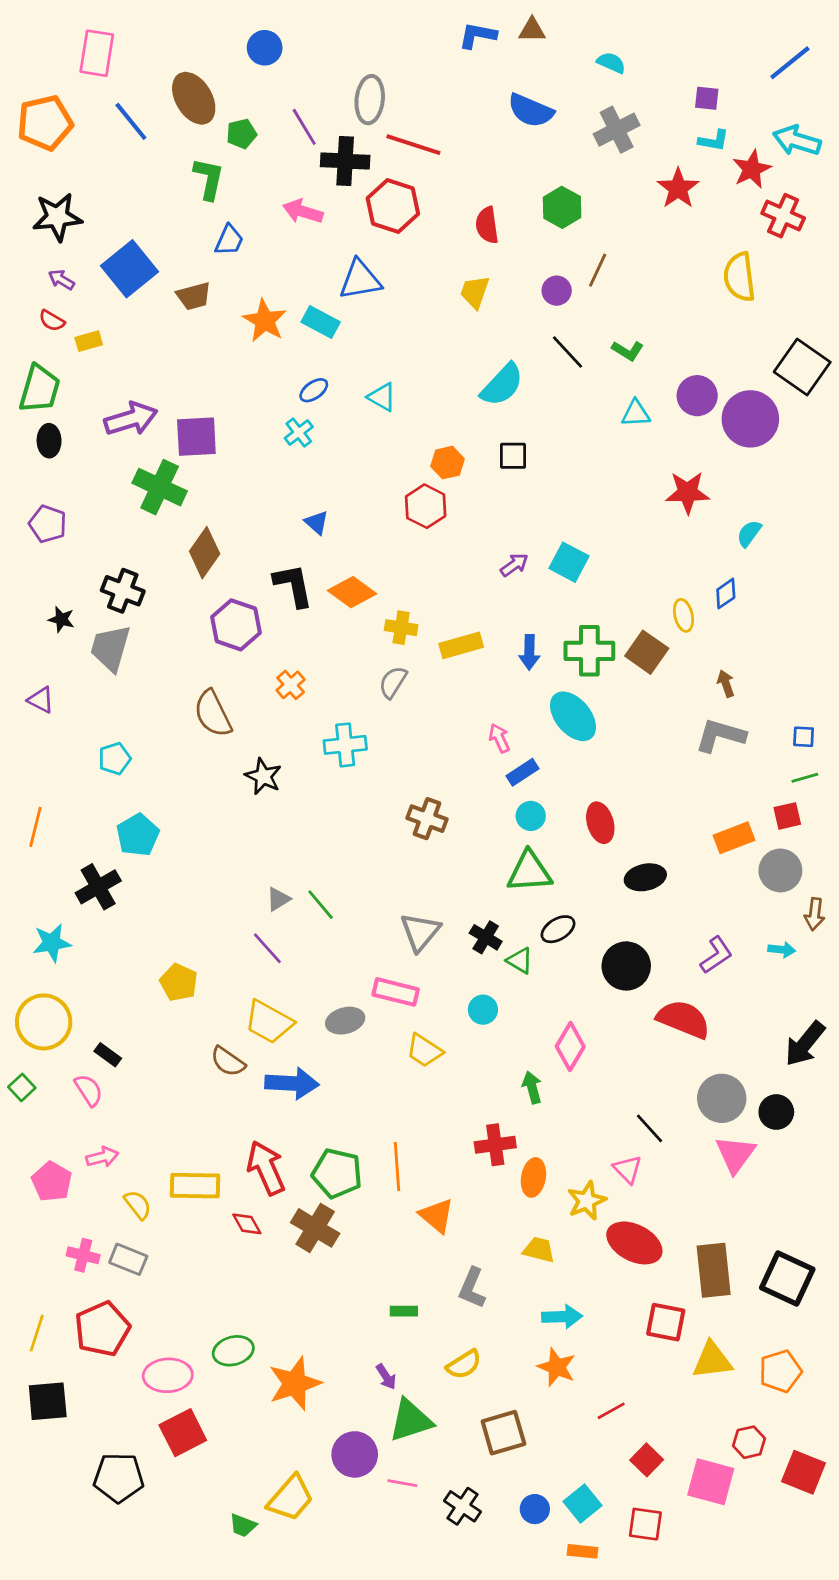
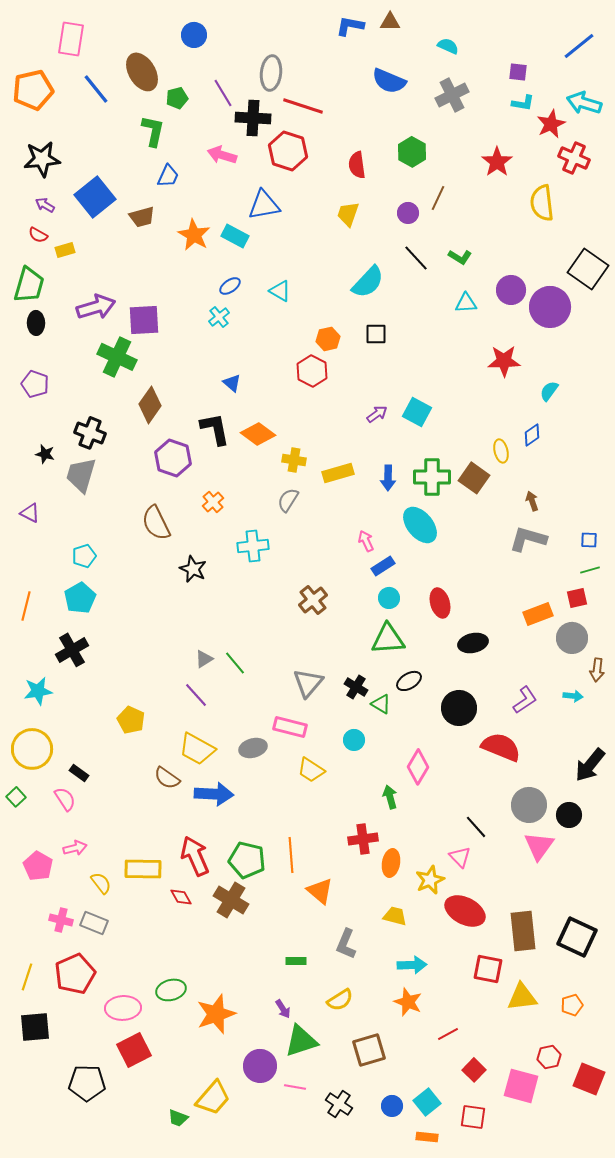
red star: (678, 188) -> (497, 162), moved
brown cross: (427, 819) -> (313, 600), turned 32
cyan pentagon: (138, 835) -> (80, 598), moved
orange pentagon: (780, 1371) -> (572, 1005), size x0.7

